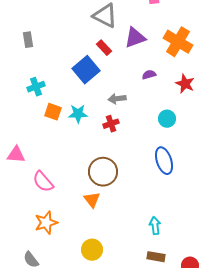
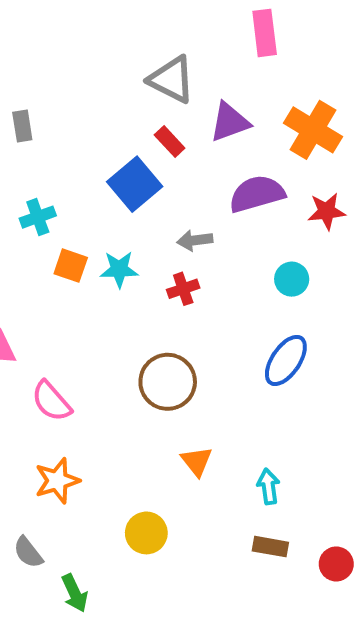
purple semicircle: (149, 75) -> (257, 194), size x2.0
red star: (185, 84) -> (327, 211), turned -30
blue ellipse: (164, 161) -> (286, 360), turned 52
orange triangle: (92, 200) -> (197, 461), moved

